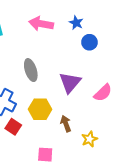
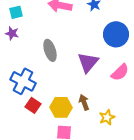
blue circle: (89, 42) -> (116, 34), moved, size x1.6
yellow hexagon: (40, 109) -> (61, 107), moved

